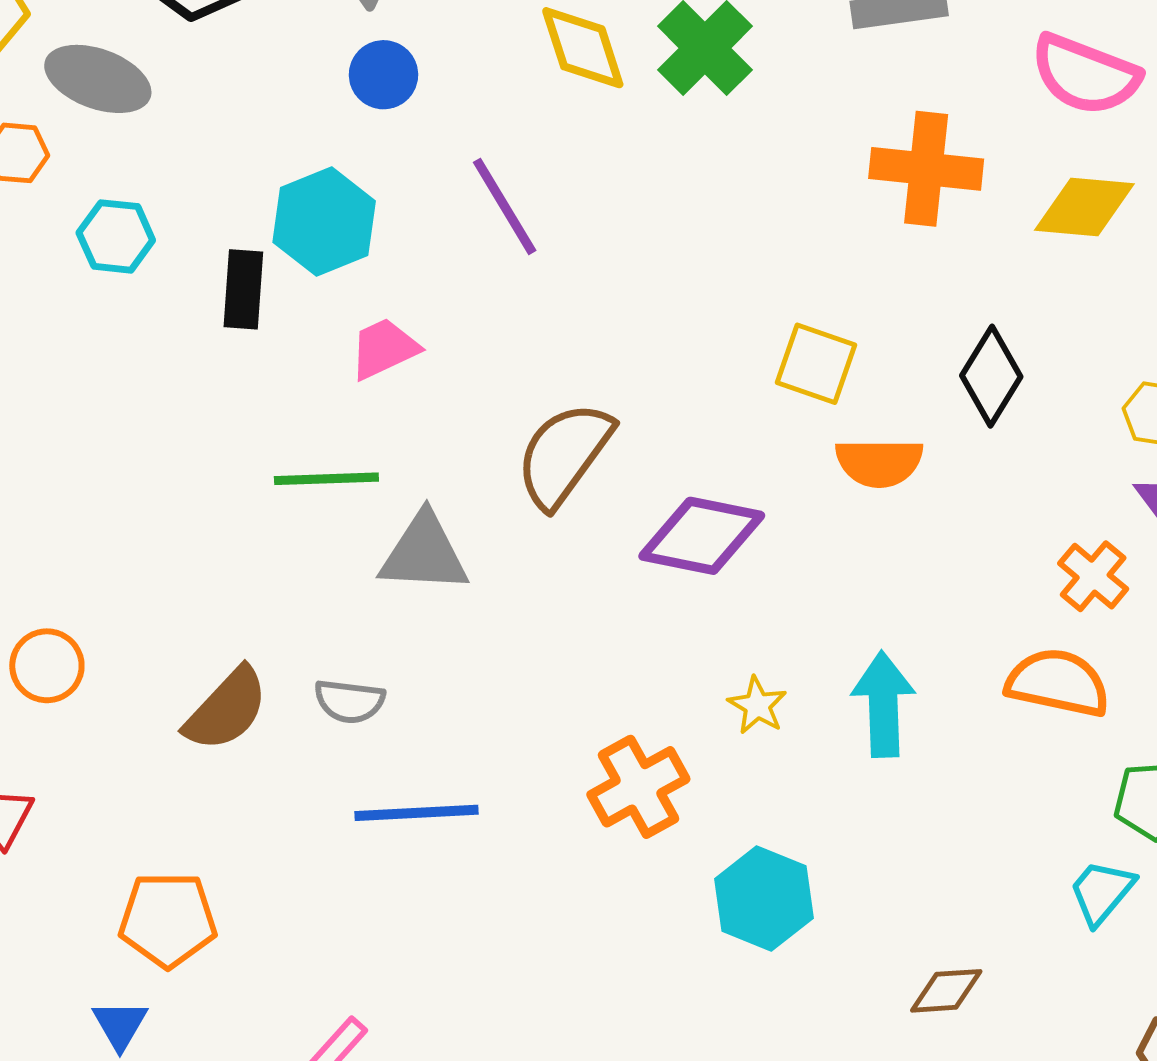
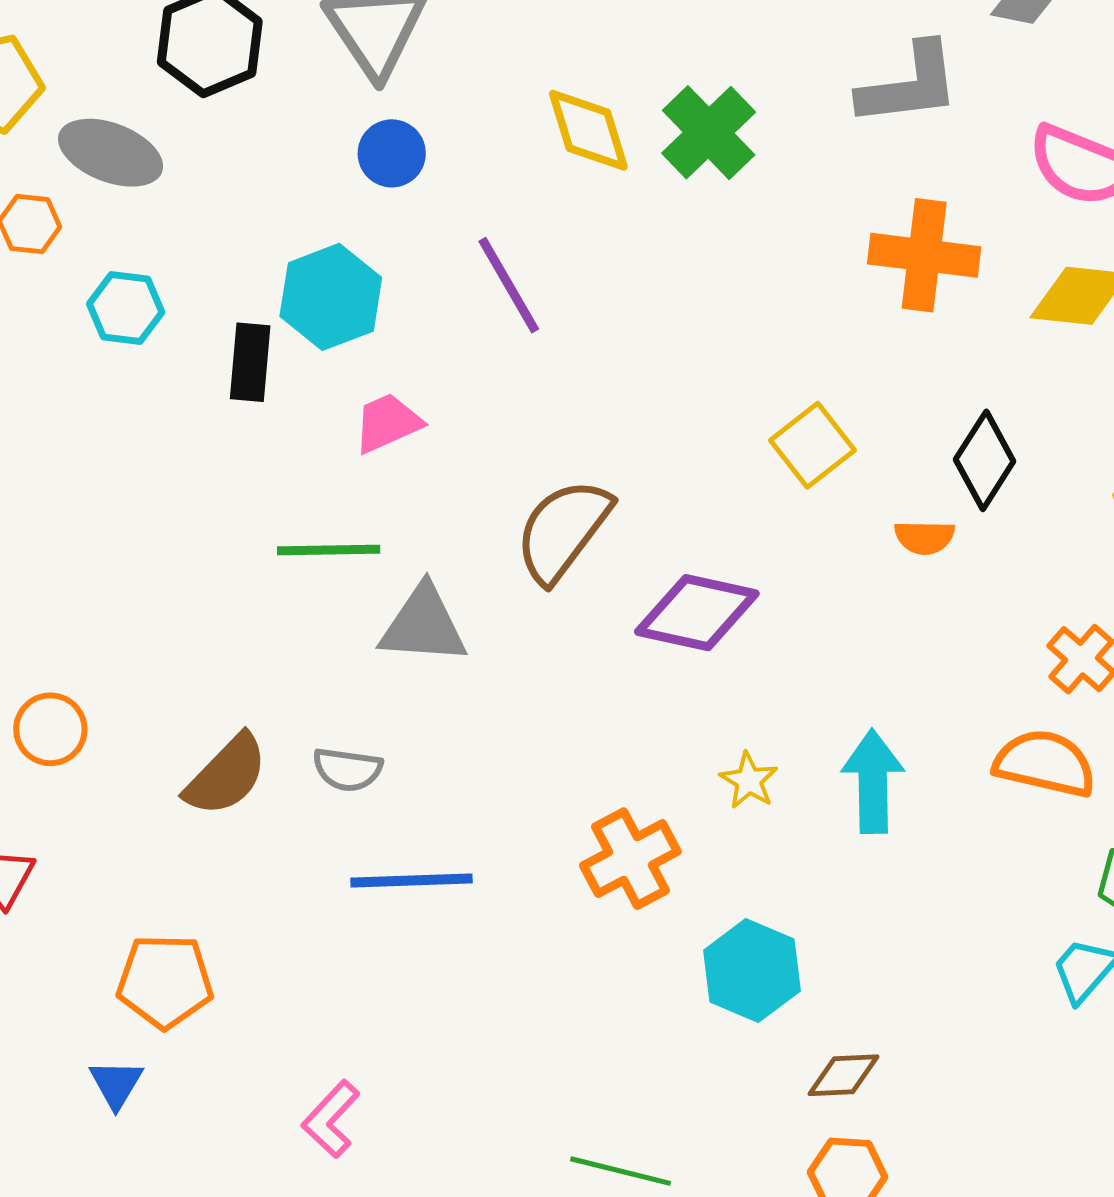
yellow square: (816, 364) -> (812, 445), turned 32
orange semicircle: (879, 463) -> (924, 537), moved, size x0.7
brown diamond: (946, 991) -> (843, 1075), moved

